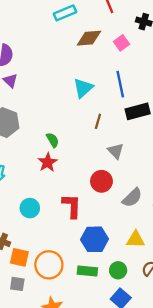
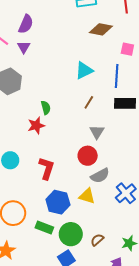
pink square: (122, 43) -> (127, 49), moved, turned 32
red circle: (101, 181) -> (88, 156), moved
yellow triangle: (136, 239) -> (87, 196), moved
green circle: (118, 270) -> (71, 234), size x1.5

